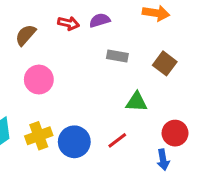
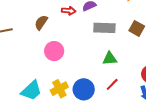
gray rectangle: (117, 56) -> (104, 28), size x1.5
green triangle: (137, 102) -> (110, 58), moved

